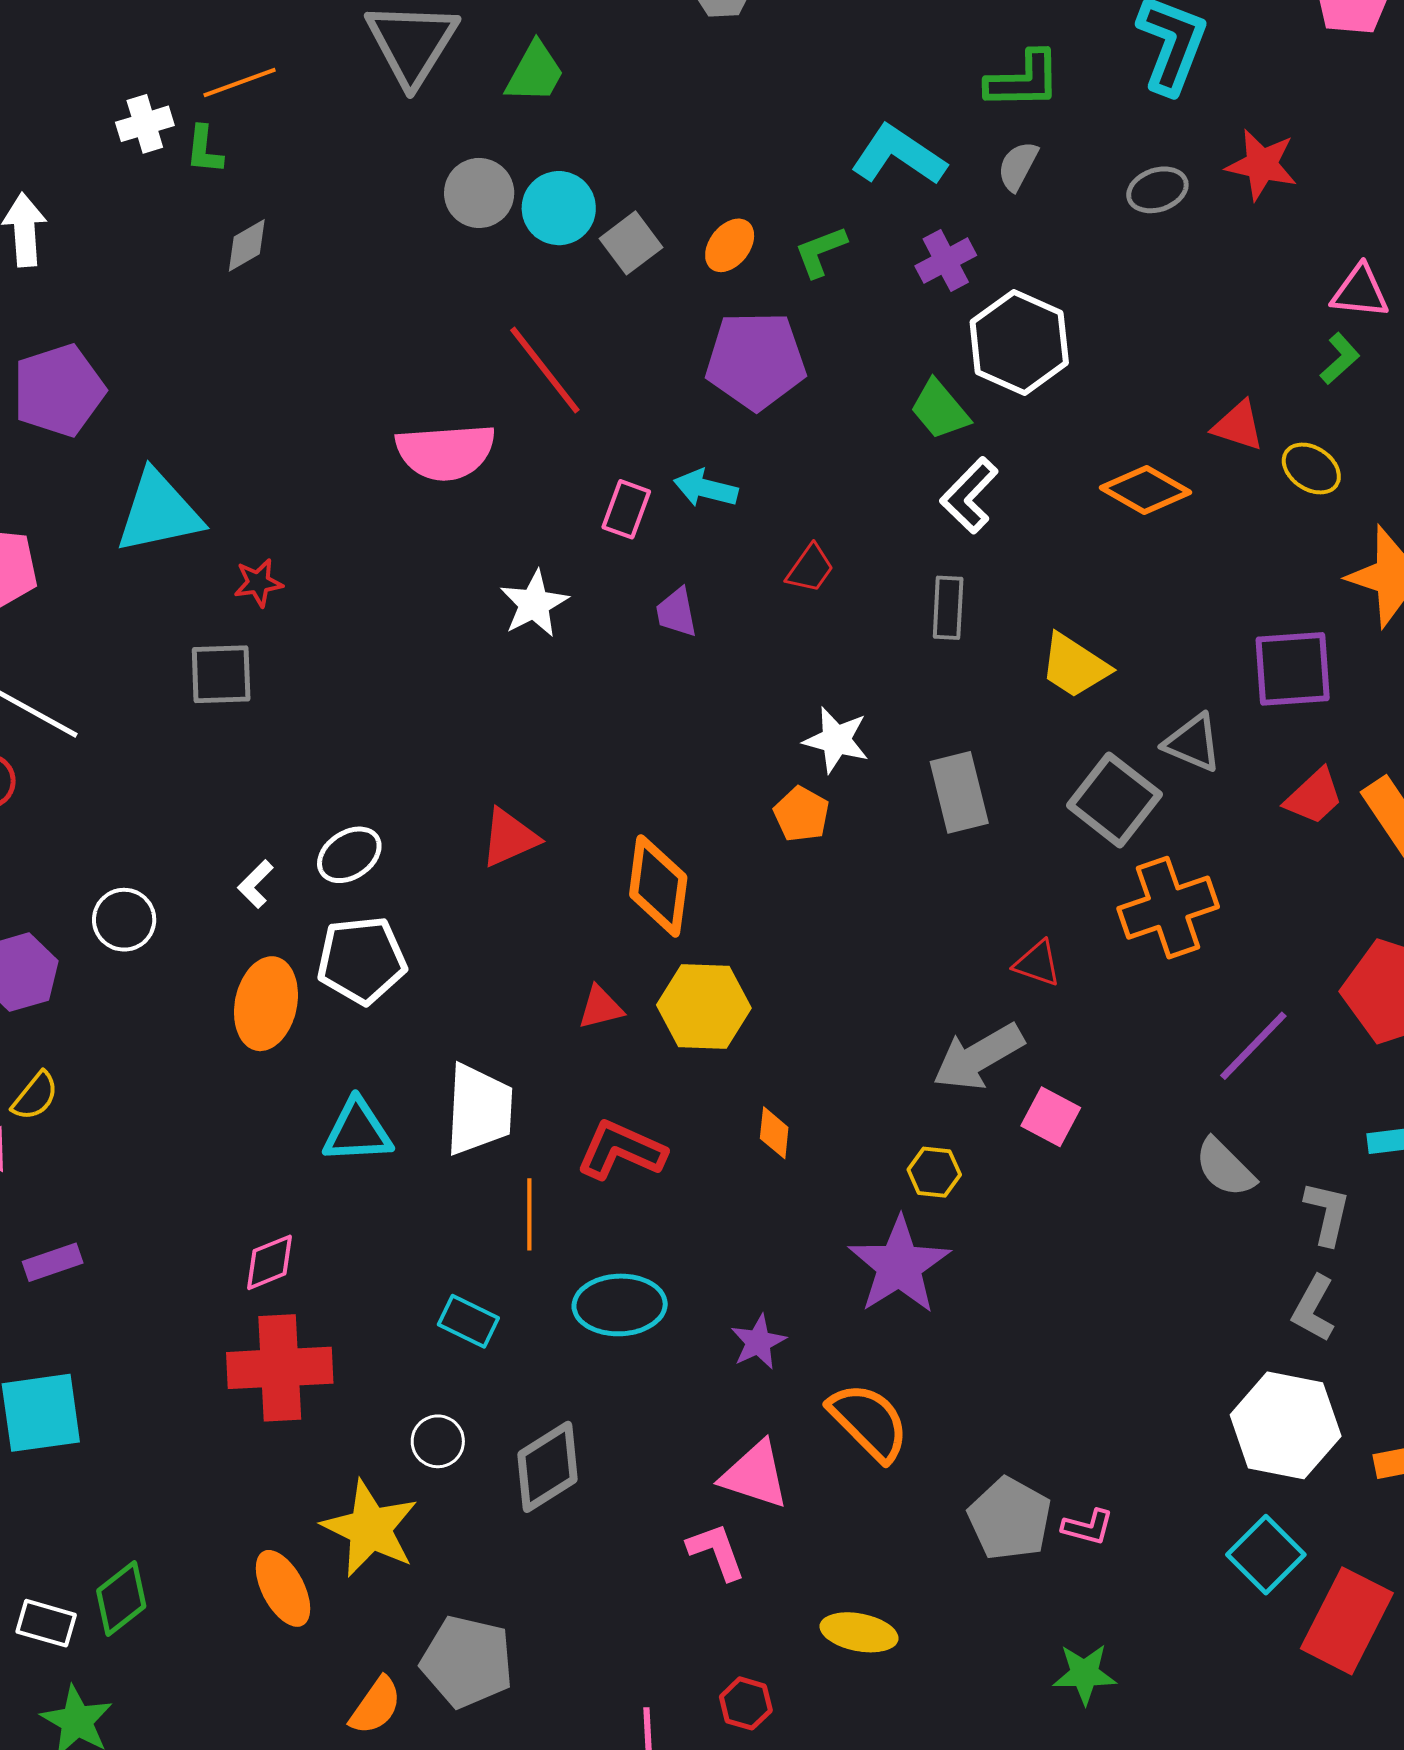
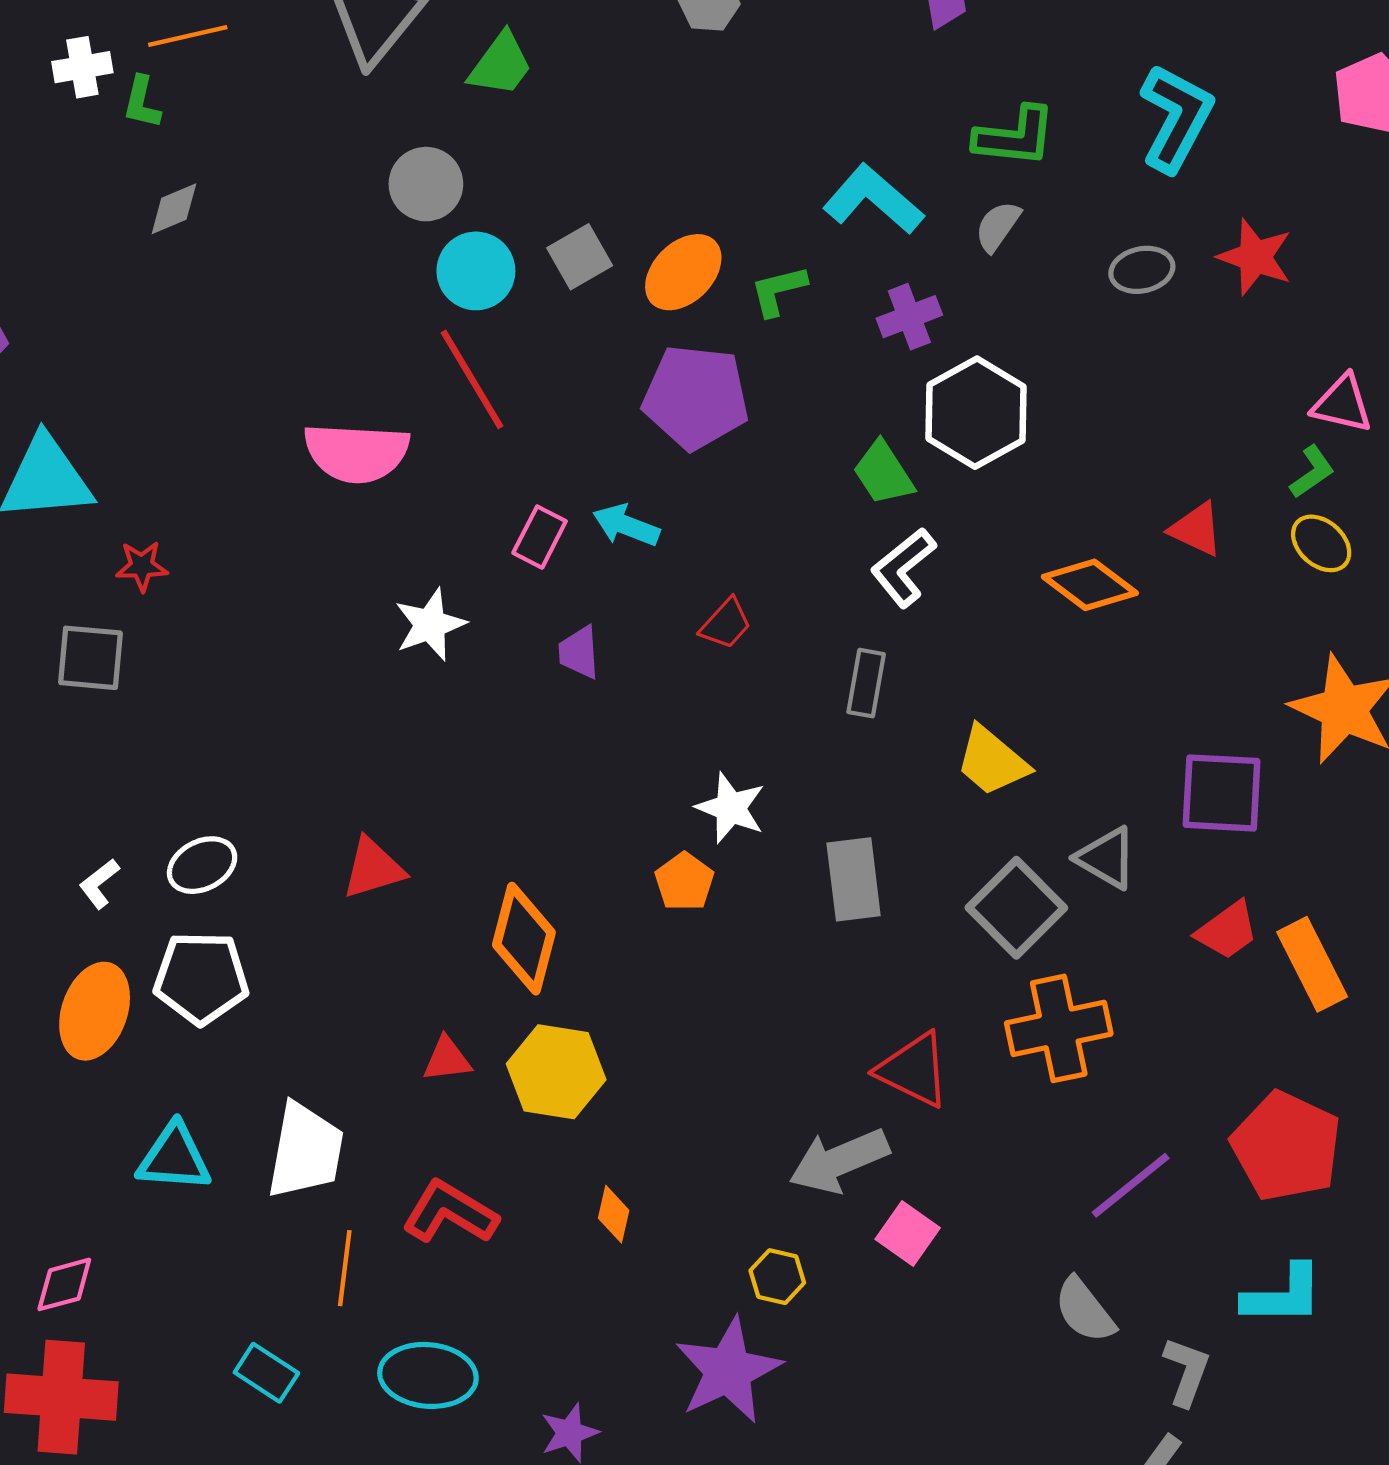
cyan circle: (559, 208) -> (476, 271), moved
orange ellipse: (730, 245) -> (683, 272), size x1.4
yellow ellipse: (1311, 468) -> (1321, 543), moved
red triangle: (1037, 963) -> (914, 1070), size x1.5

